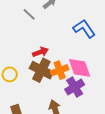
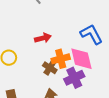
blue L-shape: (84, 29) -> (91, 34), moved
brown cross: (41, 70) -> (50, 68), moved, size x0.6

